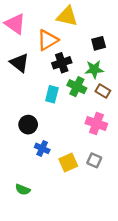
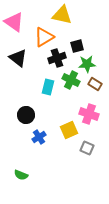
black square: (99, 43) -> (77, 46), moved
blue cross: (42, 148) -> (39, 137), turned 32
yellow square: (68, 163) -> (69, 130), moved

